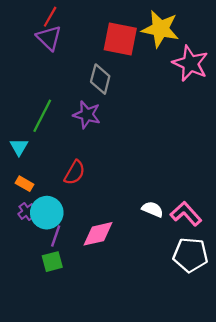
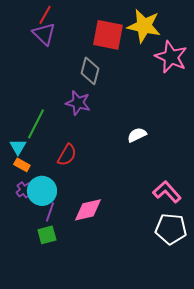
green line: (42, 116) -> (36, 124), moved
cyan triangle: (19, 147) -> (18, 147), moved
white semicircle: (153, 209) -> (137, 135), moved, turned -48

